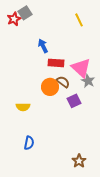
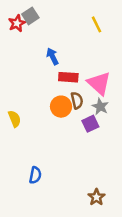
gray star: (88, 81) -> (100, 107), moved
brown semicircle: (63, 82) -> (77, 100), turned 40
yellow semicircle: (23, 107) -> (14, 119), moved, turned -112

